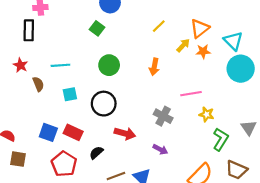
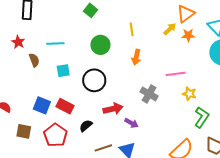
yellow line: (159, 26) -> (132, 29), moved, turned -56
orange arrow: (154, 67) -> (136, 57), moved
red arrow: (125, 133) -> (113, 109), turned -30
purple arrow: (160, 149) -> (131, 123), moved
brown square: (18, 159) -> (24, 131), moved

